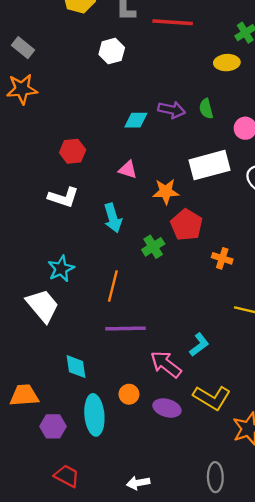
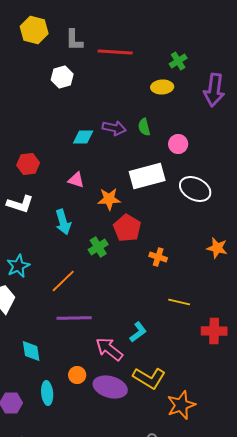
orange line: (113, 286) -> (63, 281), turned 32
purple ellipse: (167, 408) -> (110, 387), size x1.4
cyan ellipse: (94, 415) -> (47, 393), size x0.7

